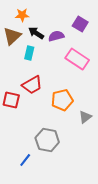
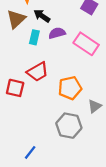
purple semicircle: (56, 36) -> (57, 33), moved
gray hexagon: (47, 140) -> (69, 126), moved

